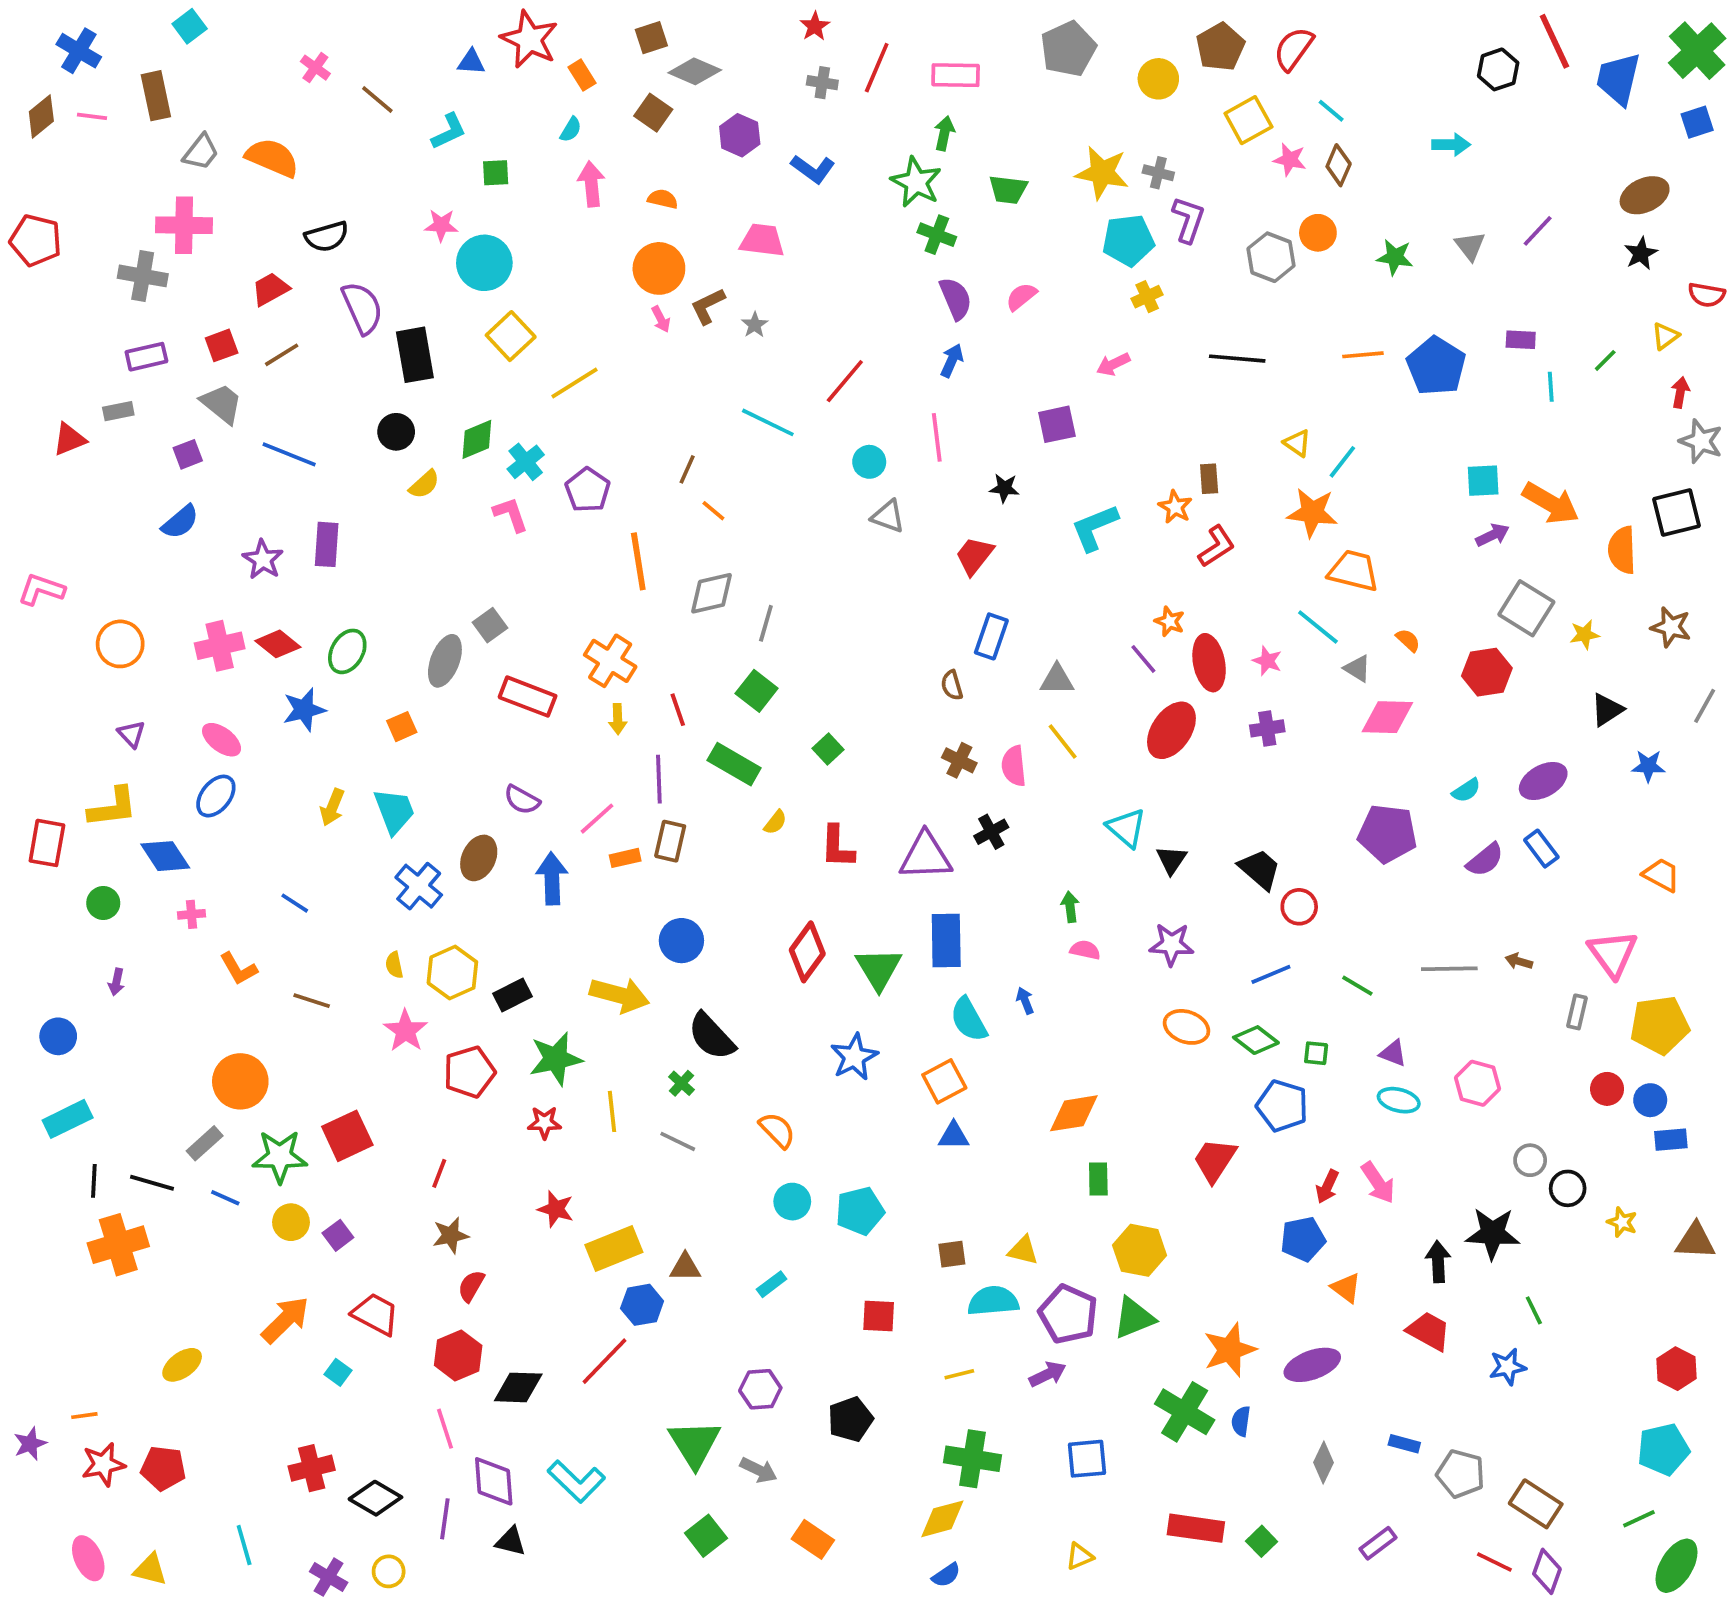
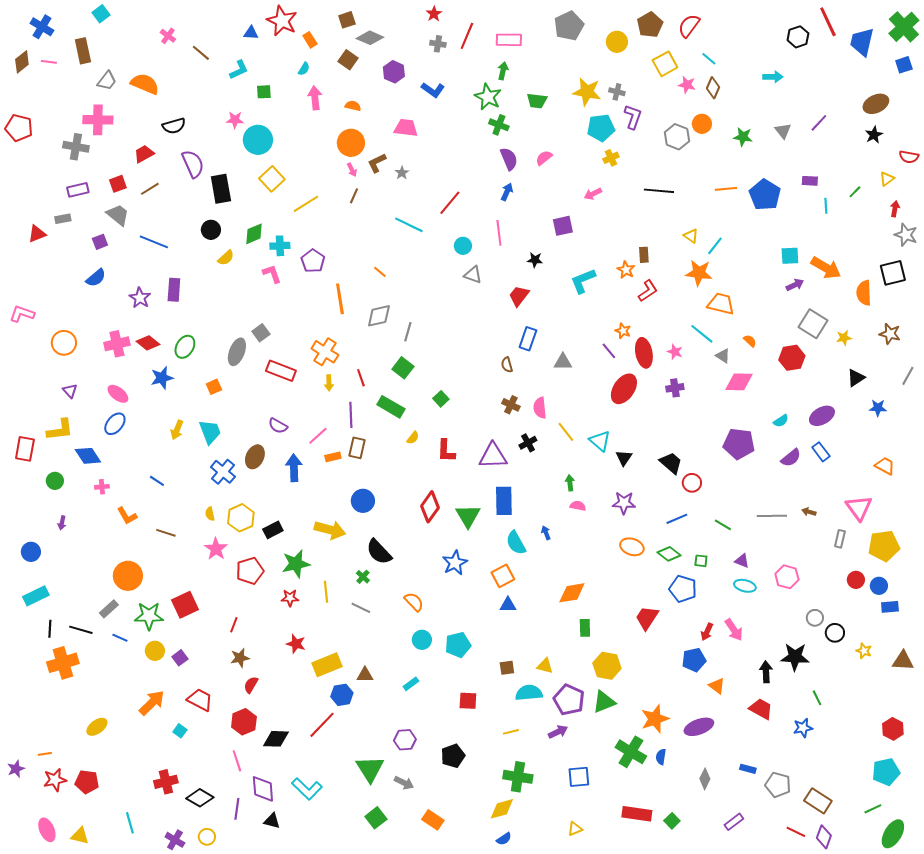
cyan cross: (526, 462) -> (280, 246), turned 36
brown line: (687, 469) -> (354, 196), moved
yellow line: (1063, 742) -> (566, 432), moved

